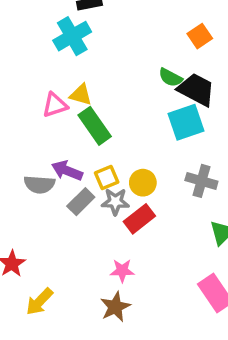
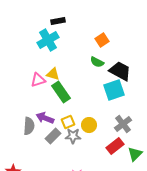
orange square: (200, 36) -> (102, 40), moved
green semicircle: (170, 77) -> (97, 62), moved
gray cross: (201, 181) -> (123, 124), turned 36
gray semicircle: (39, 184) -> (29, 126), turned -90
red rectangle: (139, 219) -> (115, 146), moved

